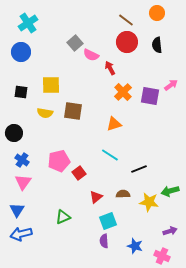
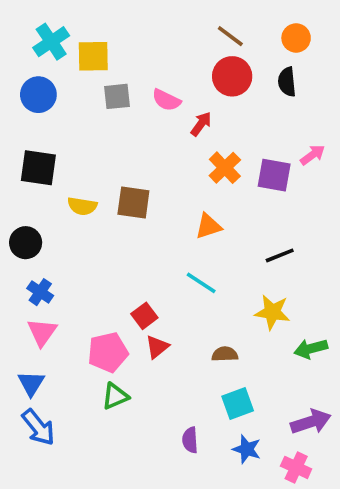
orange circle: (157, 13) -> (296, 38), moved
gray square: (75, 43) -> (117, 96), moved, turned 35
red arrow: (110, 68) -> (201, 124), turned 64
yellow square: (51, 85) -> (93, 56), moved
black square: (21, 92) -> (38, 168), size x1.5
pink pentagon: (59, 161) -> (108, 352), moved
black line: (139, 169) -> (280, 255), moved
red triangle: (96, 197) -> (157, 347), moved
yellow star: (149, 202) -> (272, 312), moved
cyan square: (108, 221) -> (238, 404), moved
purple arrow: (170, 231) -> (311, 422), size x1.5
blue arrow: (21, 234) -> (38, 427), turned -115

